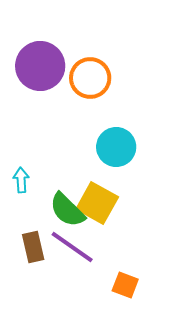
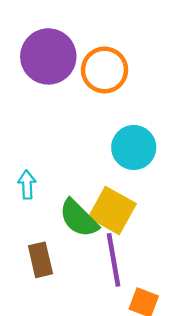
purple line: (72, 247) -> (113, 260), moved, turned 45

